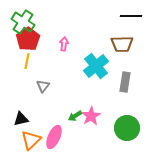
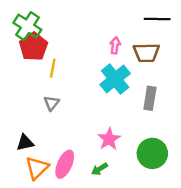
pink arrow: (64, 44) -> (115, 45), moved
yellow line: (27, 61) -> (53, 68), moved
green arrow: (75, 116) -> (100, 169), moved

